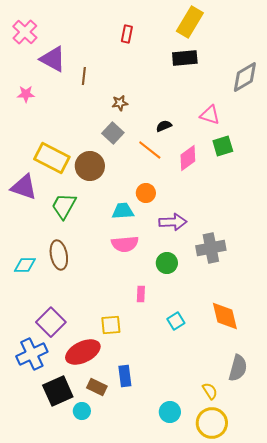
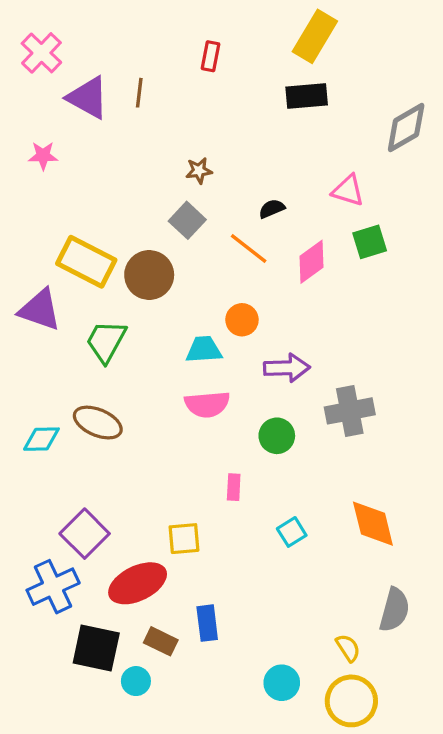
brown line: (84, 76) -> (139, 93), moved
brown ellipse: (59, 255) -> (98, 423), turned -56
black square: (58, 391) -> (96, 648), turned 36

